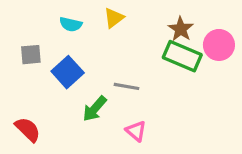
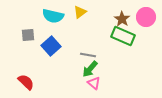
cyan semicircle: (71, 24) -> (53, 16), size x1.5
pink circle: (219, 45) -> (146, 17), moved
green arrow: (95, 109) -> (90, 69), moved

